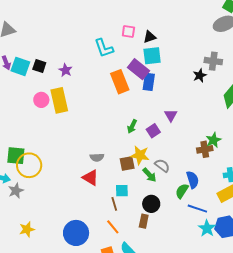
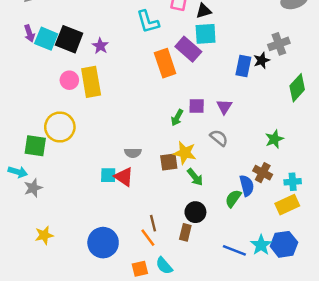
gray cross: (213, 61) -> (279, 44), turned -30
black square: (39, 66) -> (69, 39), size x1.6
blue rectangle: (149, 82) -> (243, 66), moved
purple square: (153, 131) -> (197, 106), moved, turned 32
brown cross: (205, 149) -> (263, 173), moved, turned 35
yellow circle: (29, 165) -> (60, 127), moved
gray semicircle: (162, 166) -> (219, 138), moved
cyan square: (122, 191) -> (108, 175), moved
brown line: (114, 204) -> (153, 223), moved
blue line: (197, 209) -> (234, 250), moved

